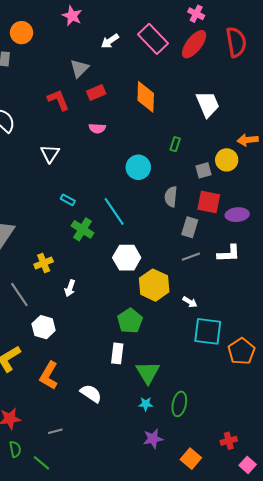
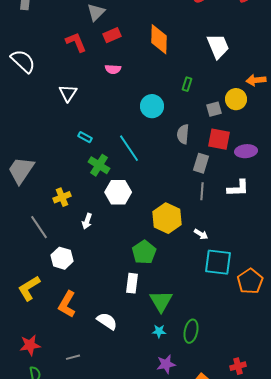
gray line: (191, 257) -> (202, 191), turned -66
white hexagon: (127, 258) -> (118, 192), moved

